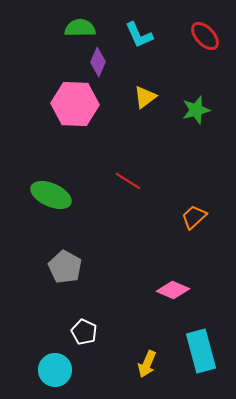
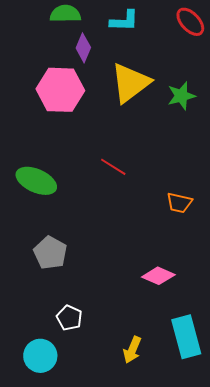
cyan L-shape: (139, 35) -> (124, 21), turned -64
yellow triangle: (145, 97) -> (130, 83), size x1.8
orange trapezoid: (194, 217) -> (179, 203), turned -124

